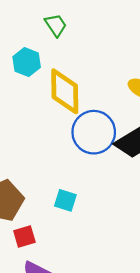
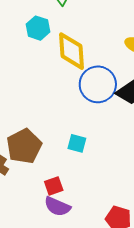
red square: (24, 237) -> (54, 186), moved

